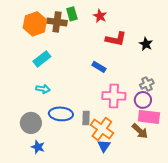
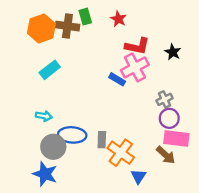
gray cross: (147, 84) -> (165, 99), moved
cyan arrow: (43, 89) -> (44, 116), moved
pink cross: (114, 96) -> (135, 67), moved, turned -30
gray circle: (31, 123) -> (53, 147), moved
blue triangle: (104, 146) -> (138, 176), moved
blue star: (38, 147) -> (45, 174), size x1.5

